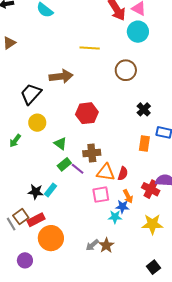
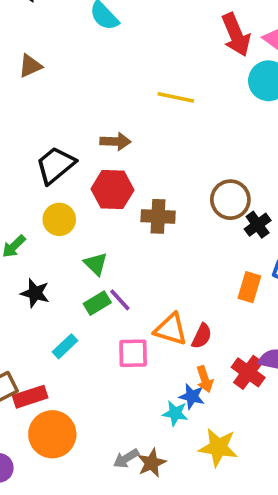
brown circle: (126, 70) -> (230, 200), moved
brown arrow: (61, 76) -> (115, 141), size x0.7
red hexagon: (87, 113) -> (112, 189), moved
brown cross: (92, 153) -> (158, 216), moved
purple line: (78, 169) -> (120, 300), moved
black star: (36, 192) -> (35, 293), moved
pink square: (101, 195) -> (133, 353), moved
yellow star: (152, 224) -> (218, 447), moved

